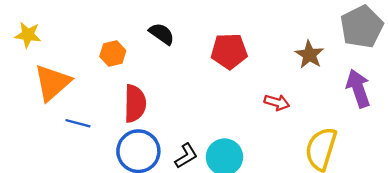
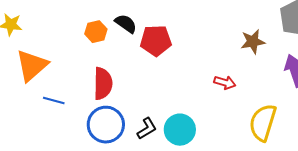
red pentagon: (229, 51) -> (156, 41), moved
orange hexagon: (113, 54) -> (96, 32), moved
brown star: (309, 55) -> (253, 42), turned 30

